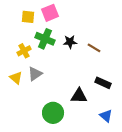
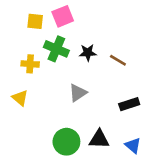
yellow cross: (24, 51) -> (30, 64), turned 32
gray triangle: (35, 74) -> (78, 93), moved
black rectangle: (103, 83) -> (129, 104), turned -42
black triangle: (79, 96) -> (99, 139), moved

